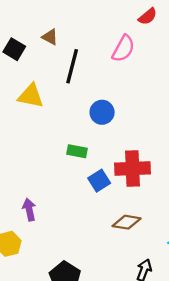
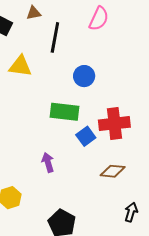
brown triangle: (50, 37) -> (34, 13), turned -35
green rectangle: (77, 151) -> (65, 112), size x1.6
purple arrow: (29, 210) -> (48, 162), moved

